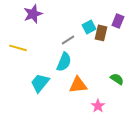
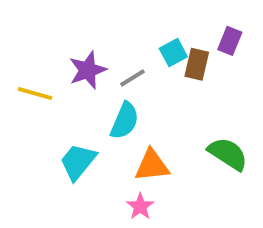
purple star: (33, 14) -> (88, 70), moved
green semicircle: (117, 79) -> (228, 154), size x1.5
pink star: (98, 106) -> (140, 206), moved

